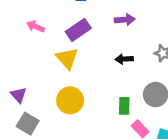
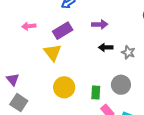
pink arrow: (35, 27) -> (29, 26), turned -32
black arrow: (124, 59) -> (106, 47), moved
yellow circle: (70, 100) -> (64, 87), moved

